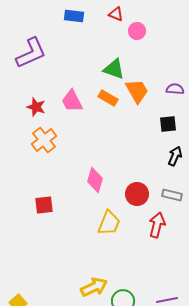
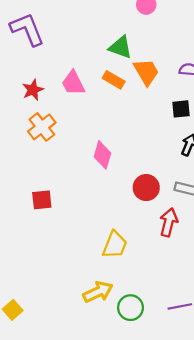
purple L-shape: (31, 53) -> (27, 29), turned -88
red star: (36, 107) -> (33, 90), turned 30
pink diamond: (95, 180) -> (102, 155), moved
yellow trapezoid: (109, 223) -> (115, 245), moved

